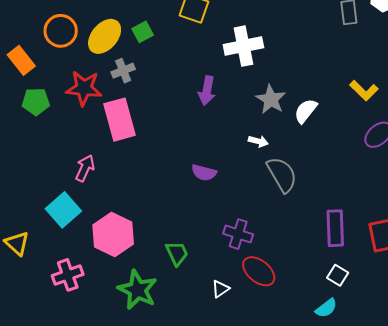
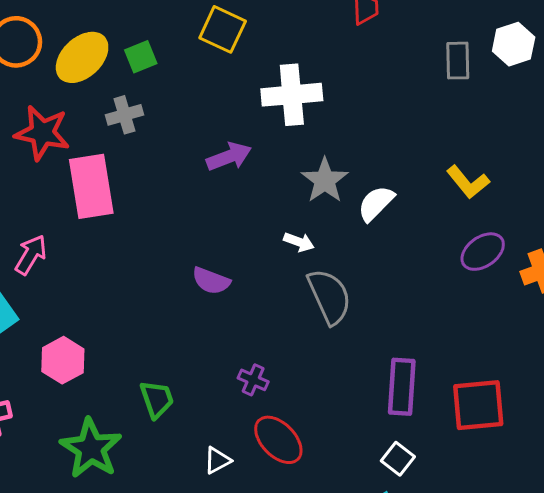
gray cross: (123, 71) -> (125, 115), moved
purple arrow: (207, 91) -> (229, 157), turned -128
pink hexagon: (113, 234) -> (63, 360), size x0.7
purple cross: (238, 234) -> (253, 380), size x0.7

